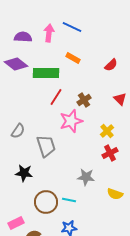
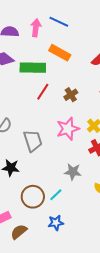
orange rectangle: (73, 58) -> (60, 53), size x1.5
pink star: (71, 121) -> (68, 129), moved
cyan line: (69, 200) -> (56, 195), turned -56

